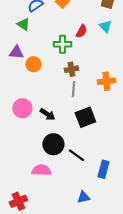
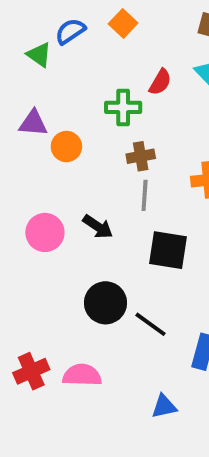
green triangle: (23, 24) -> (39, 55), moved
black arrow: (47, 114) -> (98, 227), moved
black square: (85, 117) -> (168, 250), turned 30
pink semicircle: (41, 170) -> (82, 375), moved
red cross: (18, 201) -> (31, 371), moved

